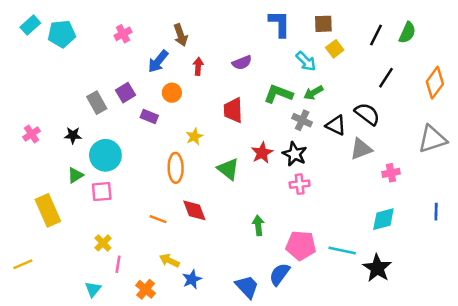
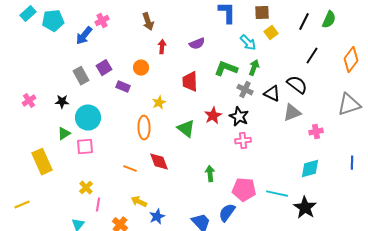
blue arrow: (158, 61) -> (84, 36), moved
green arrow: (313, 93) -> (254, 68), turned 140

